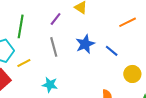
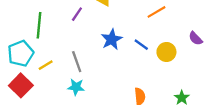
gray line: (54, 47) -> (77, 62), moved
yellow circle: (132, 74) -> (166, 52), moved

